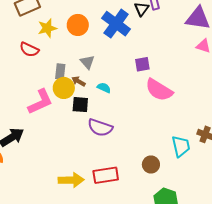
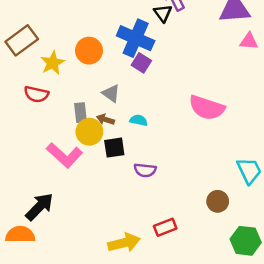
purple square: (142, 64) -> (141, 63), moved, turned -35
pink L-shape: (40, 102) -> (65, 155), turned 80
purple semicircle: (100, 128) -> (145, 170), size x0.7
red rectangle: (106, 175) -> (165, 227), size x0.7

